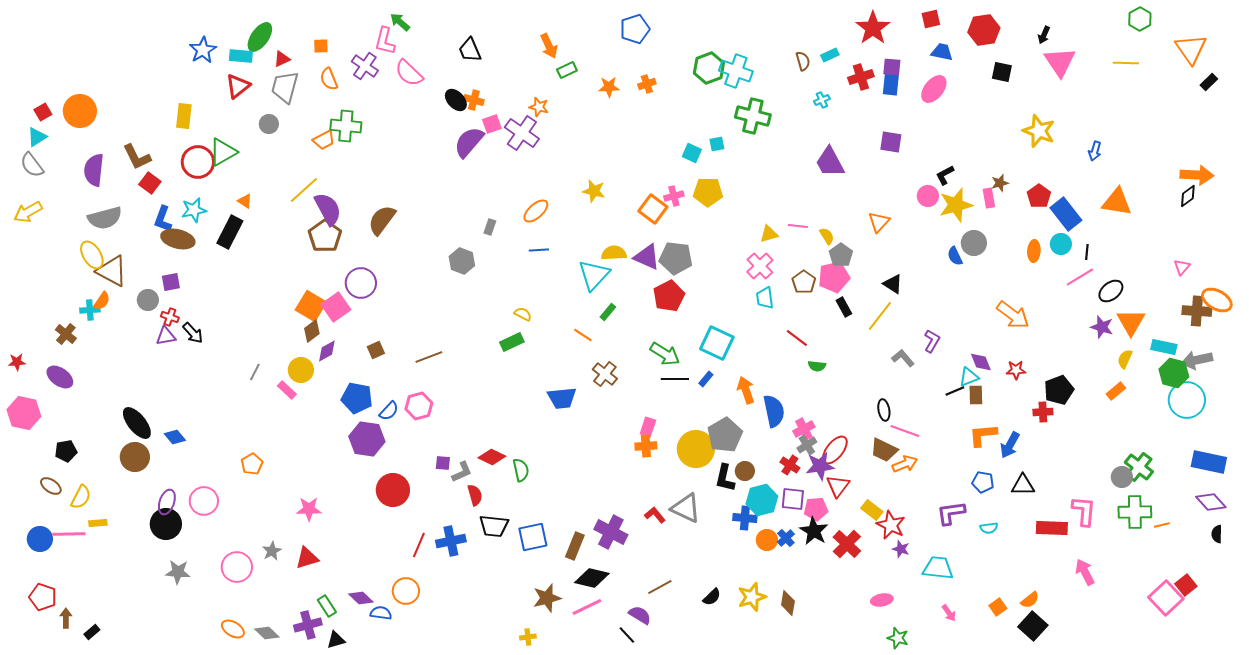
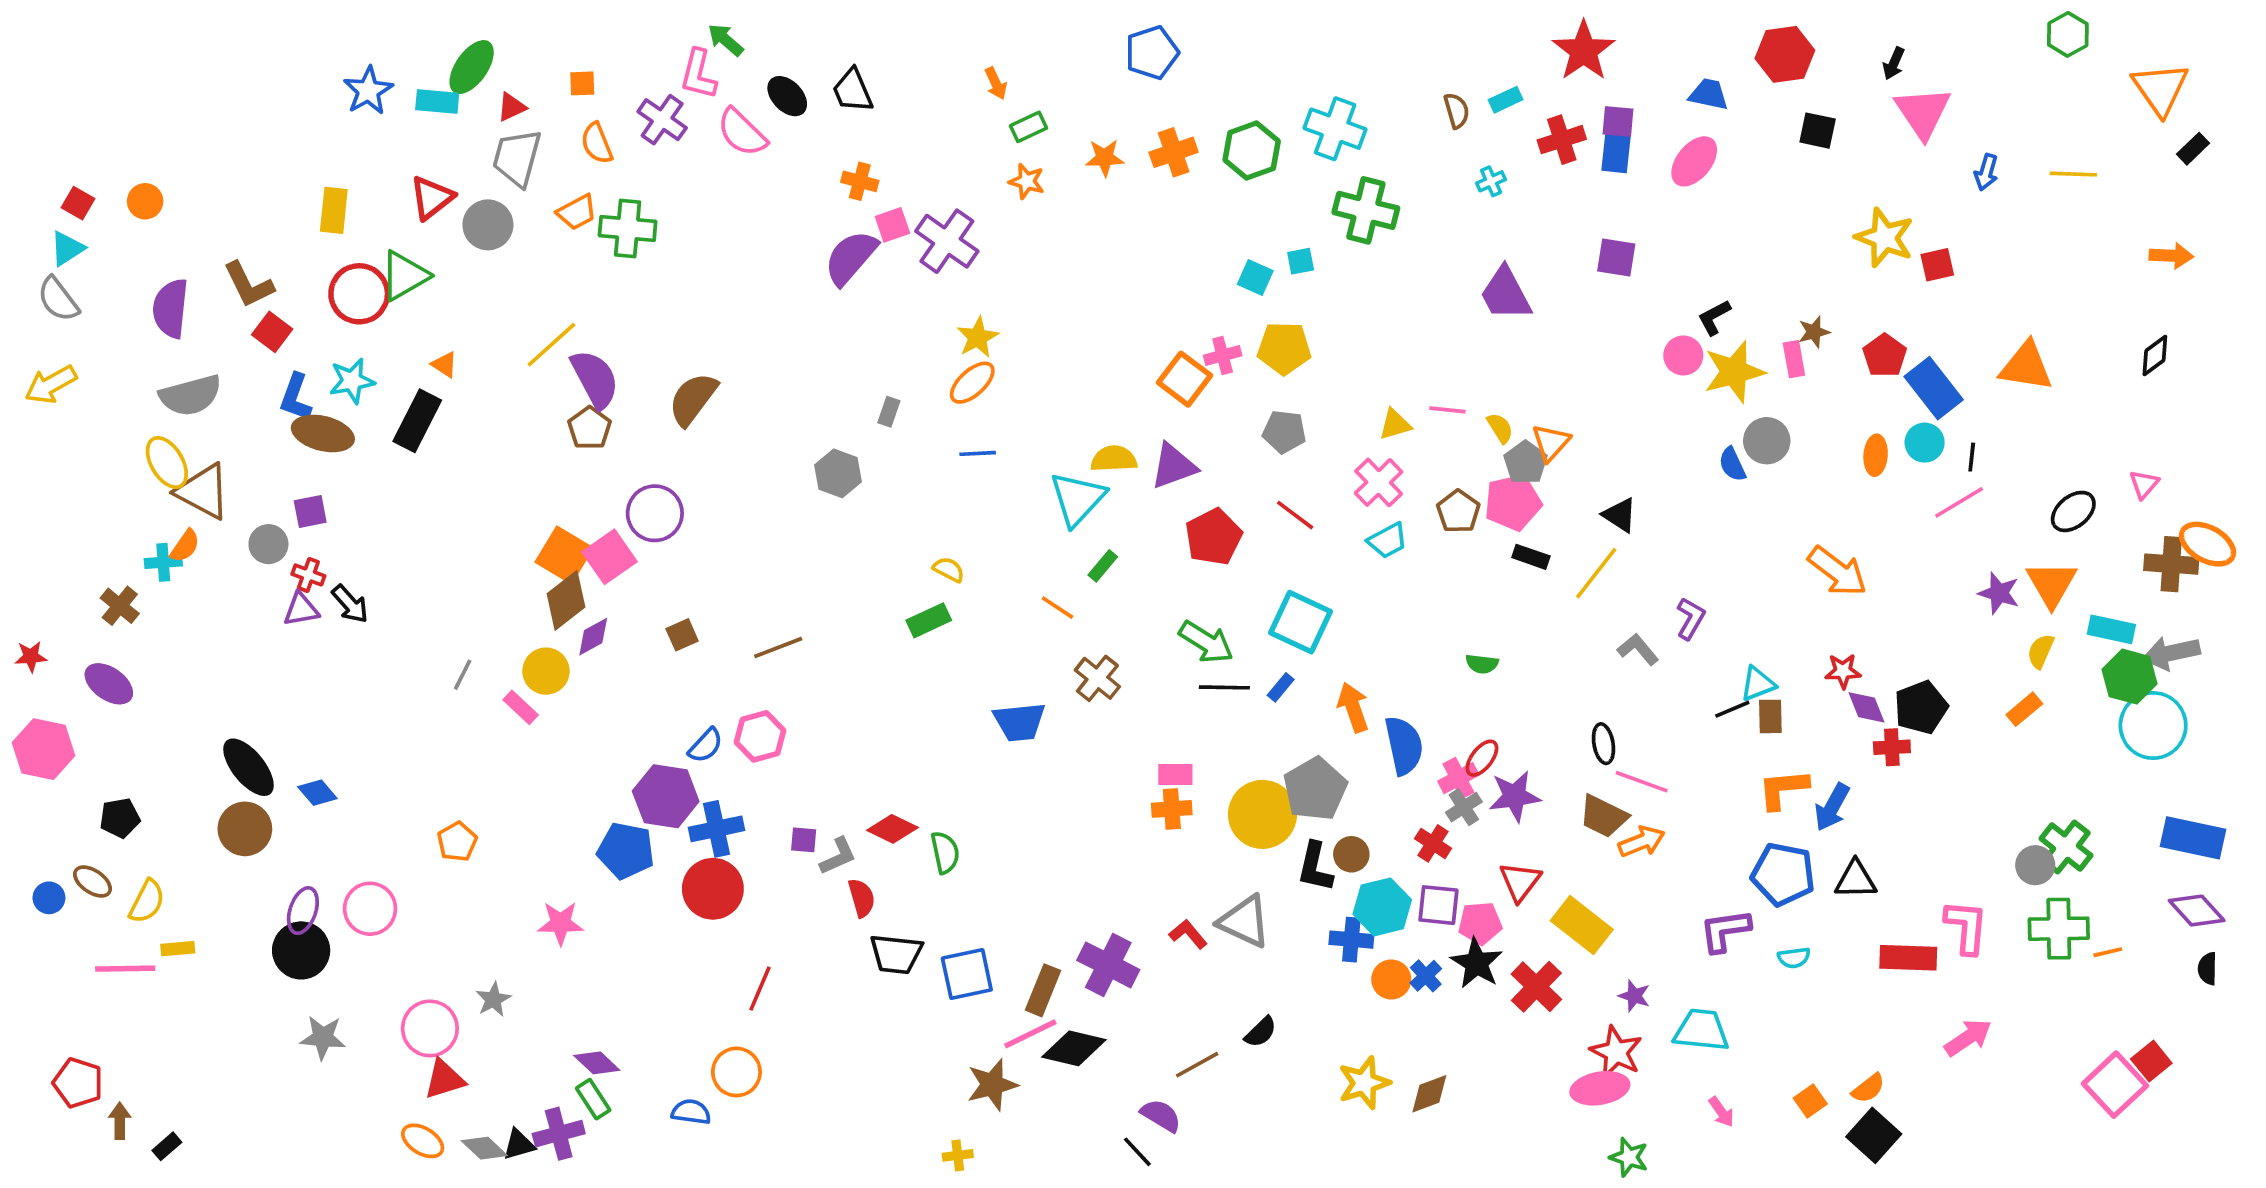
red square: (931, 19) -> (1937, 265), moved
orange arrow: (549, 46) -> (996, 83), size x0.7
yellow line: (1126, 63) -> (2073, 174), moved
green hexagon: (709, 68) -> (1252, 151), moved
orange cross: (647, 84) -> (1174, 152), size x1.4
red triangle: (238, 86) -> (432, 198), moved
black ellipse: (456, 100) -> (787, 96), moved
orange star: (539, 107) -> (1027, 181), moved
orange circle: (80, 111) -> (145, 201), size x0.6
red square: (43, 112) -> (78, 203), turned -30
gray circle: (269, 124) -> (488, 225), size x1.4
orange trapezoid: (324, 140) -> (577, 212), moved
blue arrow: (1095, 151) -> (1986, 172), moved
orange arrow: (1197, 175) -> (2171, 256), moved, size x0.7
yellow star: (594, 191) -> (978, 337), moved, turned 30
orange triangle: (879, 222) -> (1551, 443), moved
brown pentagon: (325, 236) -> (590, 428), size x0.7
purple triangle: (647, 257) -> (1174, 466), turned -44
gray pentagon: (676, 258) -> (1284, 432), moved, size x0.7
black ellipse: (1111, 291) -> (2073, 511), moved
cyan trapezoid: (765, 298) -> (1388, 540), turned -110
black rectangle: (844, 307) -> (1531, 557), turned -42
brown diamond: (312, 331) -> (566, 600), size x1.4
red line: (797, 338) -> (1295, 515), moved
purple diamond: (981, 362) -> (1867, 707), moved
blue pentagon: (357, 398) -> (626, 851), moved
pink rectangle: (648, 427) -> (1175, 774), turned 72
red ellipse: (835, 450) -> (1482, 758), moved, size x0.7
purple star: (820, 466) -> (1515, 796), moved
blue pentagon: (983, 482) -> (1783, 874), size x1.6
yellow rectangle: (872, 510) -> (1582, 925), size x1.5
red star: (891, 525) -> (1616, 1052), moved
blue circle: (40, 539) -> (49, 898), moved, size x0.7
blue cross: (451, 541) -> (716, 829), moved
red triangle: (307, 558) -> (444, 1079), moved
pink arrow: (1085, 572) -> (1968, 1037), turned 84
black semicircle: (712, 597) -> (1261, 1032), moved
purple diamond: (361, 598) -> (597, 1063), moved
pink ellipse: (882, 600) -> (1600, 1088), size x1.4
brown diamond: (788, 603) -> (1429, 1094), turned 60
pink line: (587, 607) -> (1030, 1034), moved
black triangle: (336, 640) -> (519, 1145), moved

